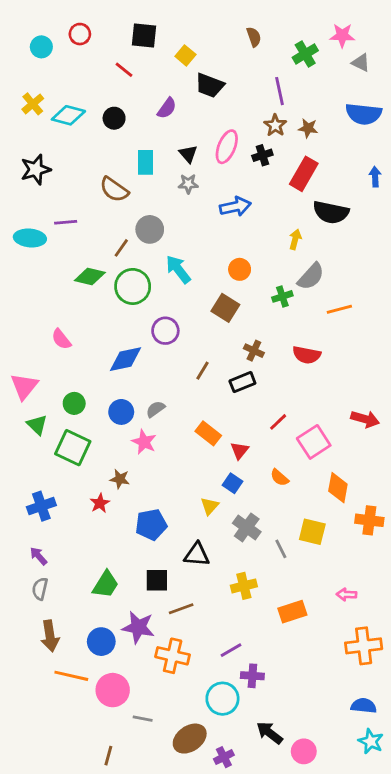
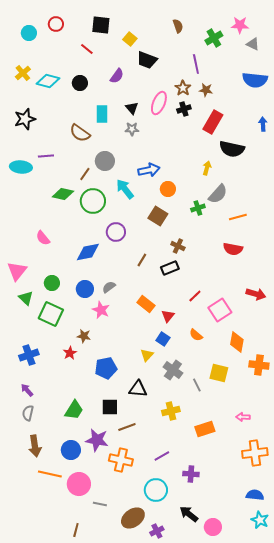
brown star: (275, 125) -> (183, 88), moved
brown star: (308, 128) -> (206, 90), moved
blue arrow: (235, 207) -> (149, 170), moved
red semicircle: (307, 355) -> (233, 249), moved
purple cross: (252, 676) -> (191, 474), moved

